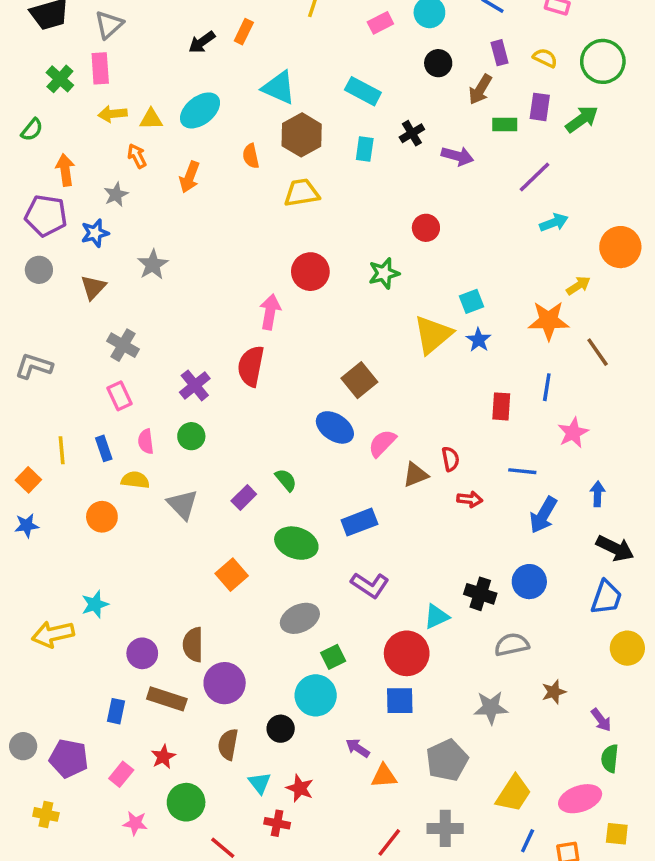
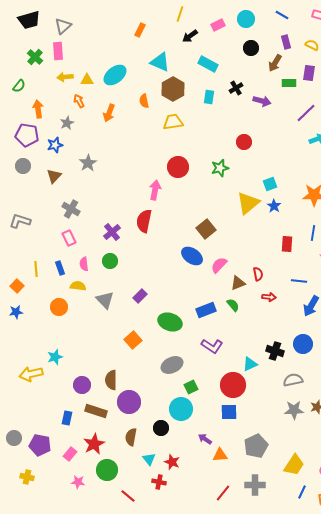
black arrow: (202, 42) -> (190, 36), moved
green semicircle: (286, 480) -> (233, 305), moved
gray star: (491, 708) -> (294, 410), moved
red star: (163, 757) -> (94, 444), size x1.5

